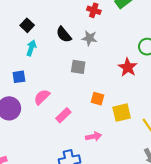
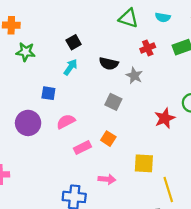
red cross: (94, 10) -> (148, 48), turned 32
black semicircle: (64, 35) -> (109, 64), turned -54
orange square: (98, 99) -> (108, 139), moved

